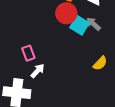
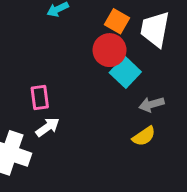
gray arrow: (93, 24) -> (152, 104), moved, turned -70

